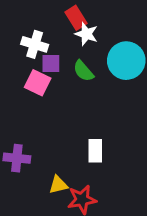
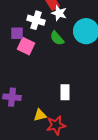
white cross: (35, 44) -> (36, 20), moved
purple square: (51, 64) -> (17, 33), moved

